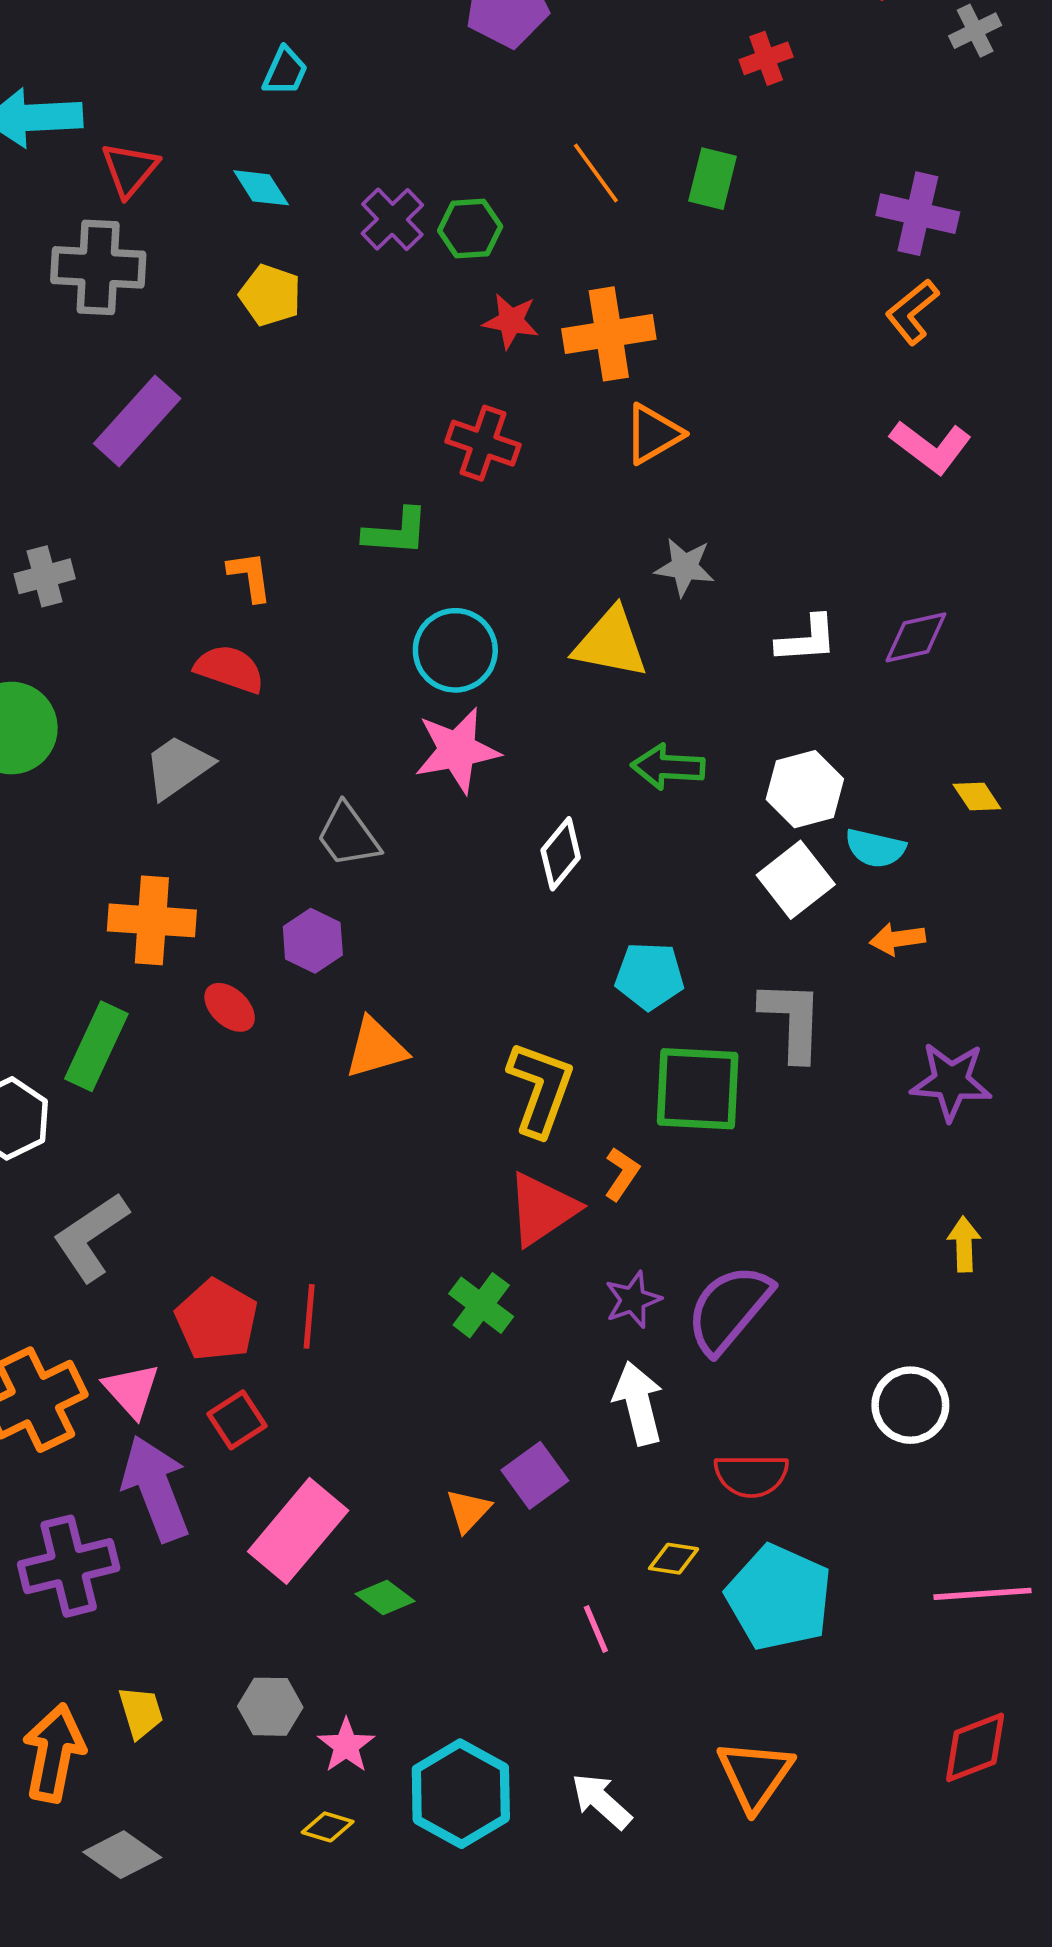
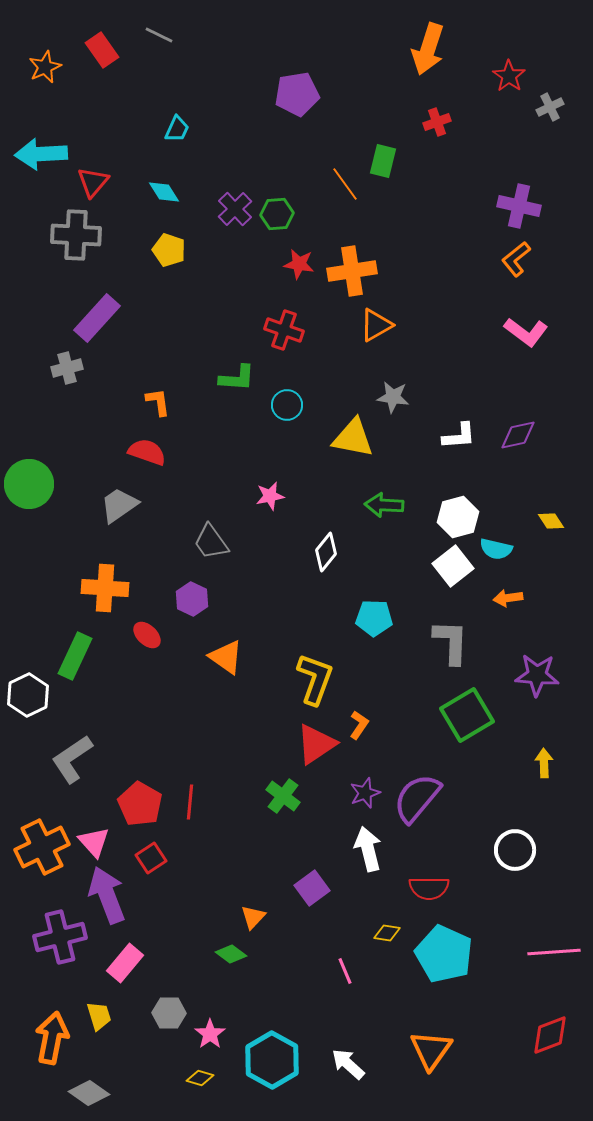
green rectangle: (712, 179) -> (383, 161), moved
gray cross: (45, 576) -> (67, 368), moved
cyan circle: (455, 650) -> (287, 405), moved, size x0.7
pink star: (457, 750) -> (270, 496), size x0.6
orange triangle: (376, 1048) -> (226, 657), turned 51
green square: (698, 1089) -> (467, 715), moved, turned -34
orange triangle: (468, 1511) -> (253, 917), moved
pink rectangle: (298, 1531) -> (125, 963), moved, size x0.7

